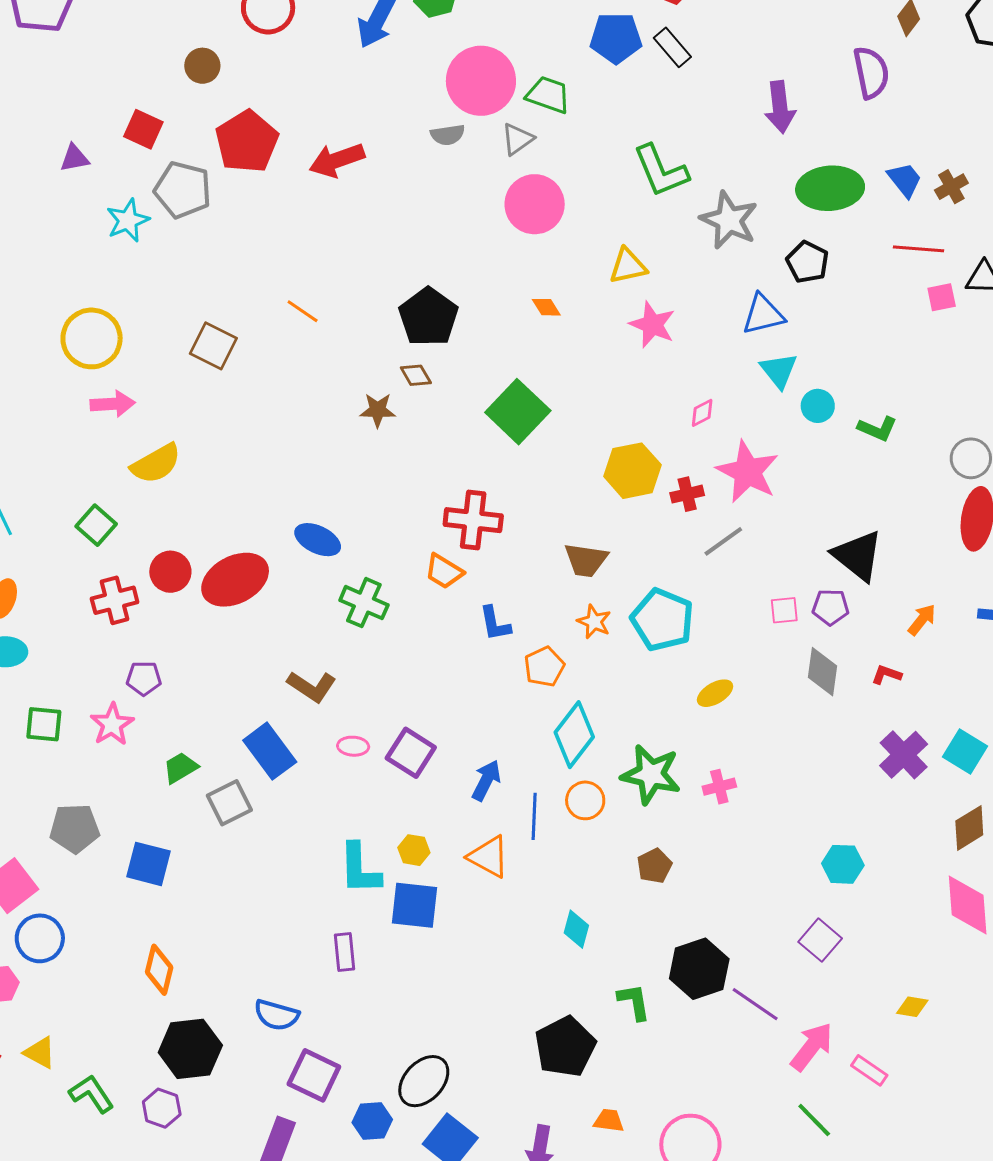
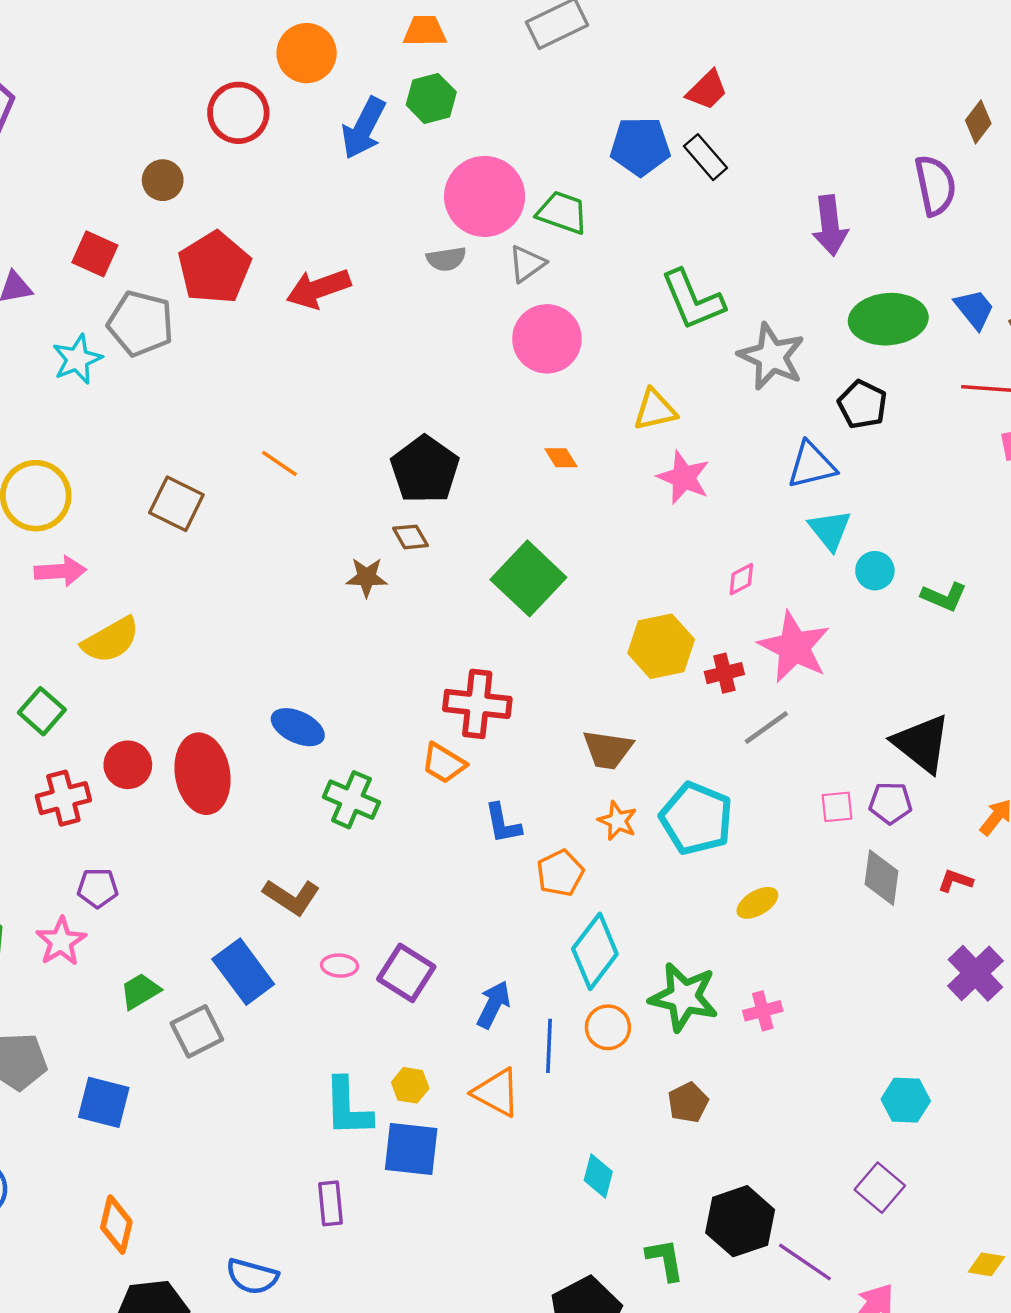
red ellipse: (235, 580) -> (203, 774), turned -72

